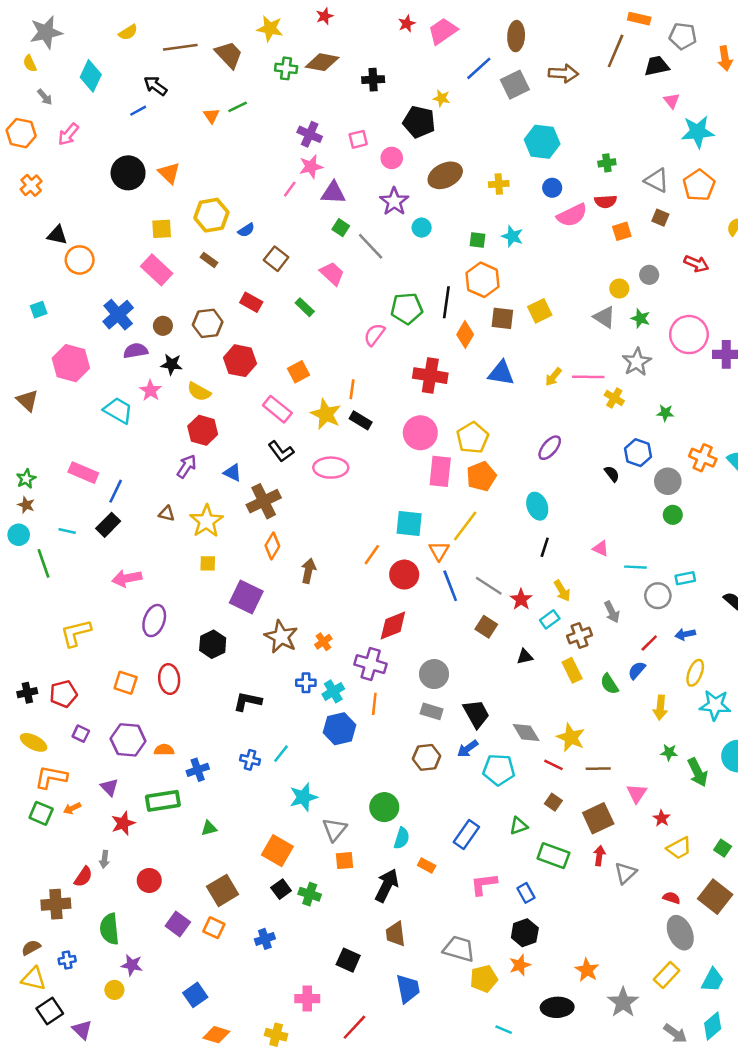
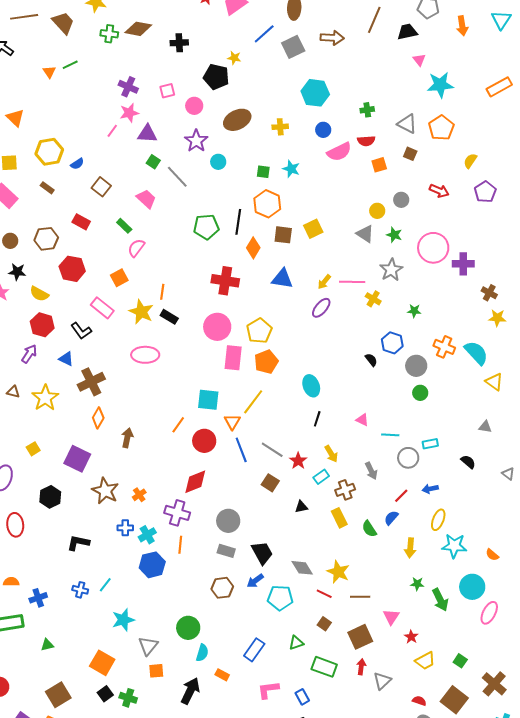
pink semicircle: (374, 335) -> (136, 248), moved
purple ellipse: (550, 448) -> (321, 308), moved
black L-shape: (281, 451) -> (81, 331), moved
yellow square: (208, 563) -> (33, 449), moved, turned -32

